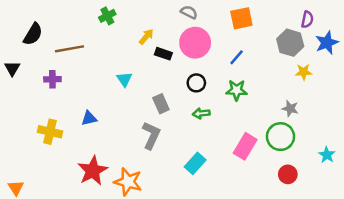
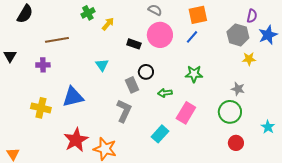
black semicircle: (33, 34) -> (25, 14), moved
yellow arrow: (146, 37) -> (108, 24), moved
blue line: (237, 57) -> (192, 37), moved
black circle: (196, 83) -> (146, 72), moved
blue triangle: (89, 118) -> (73, 97), size x1.6
pink rectangle: (245, 146) -> (186, 113), moved

